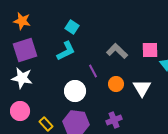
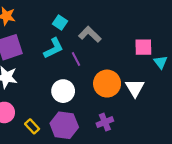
gray L-shape: (117, 51) -> (90, 34), moved
purple line: (93, 71) -> (76, 59), moved
orange circle: (116, 84) -> (107, 84), size x1.6

